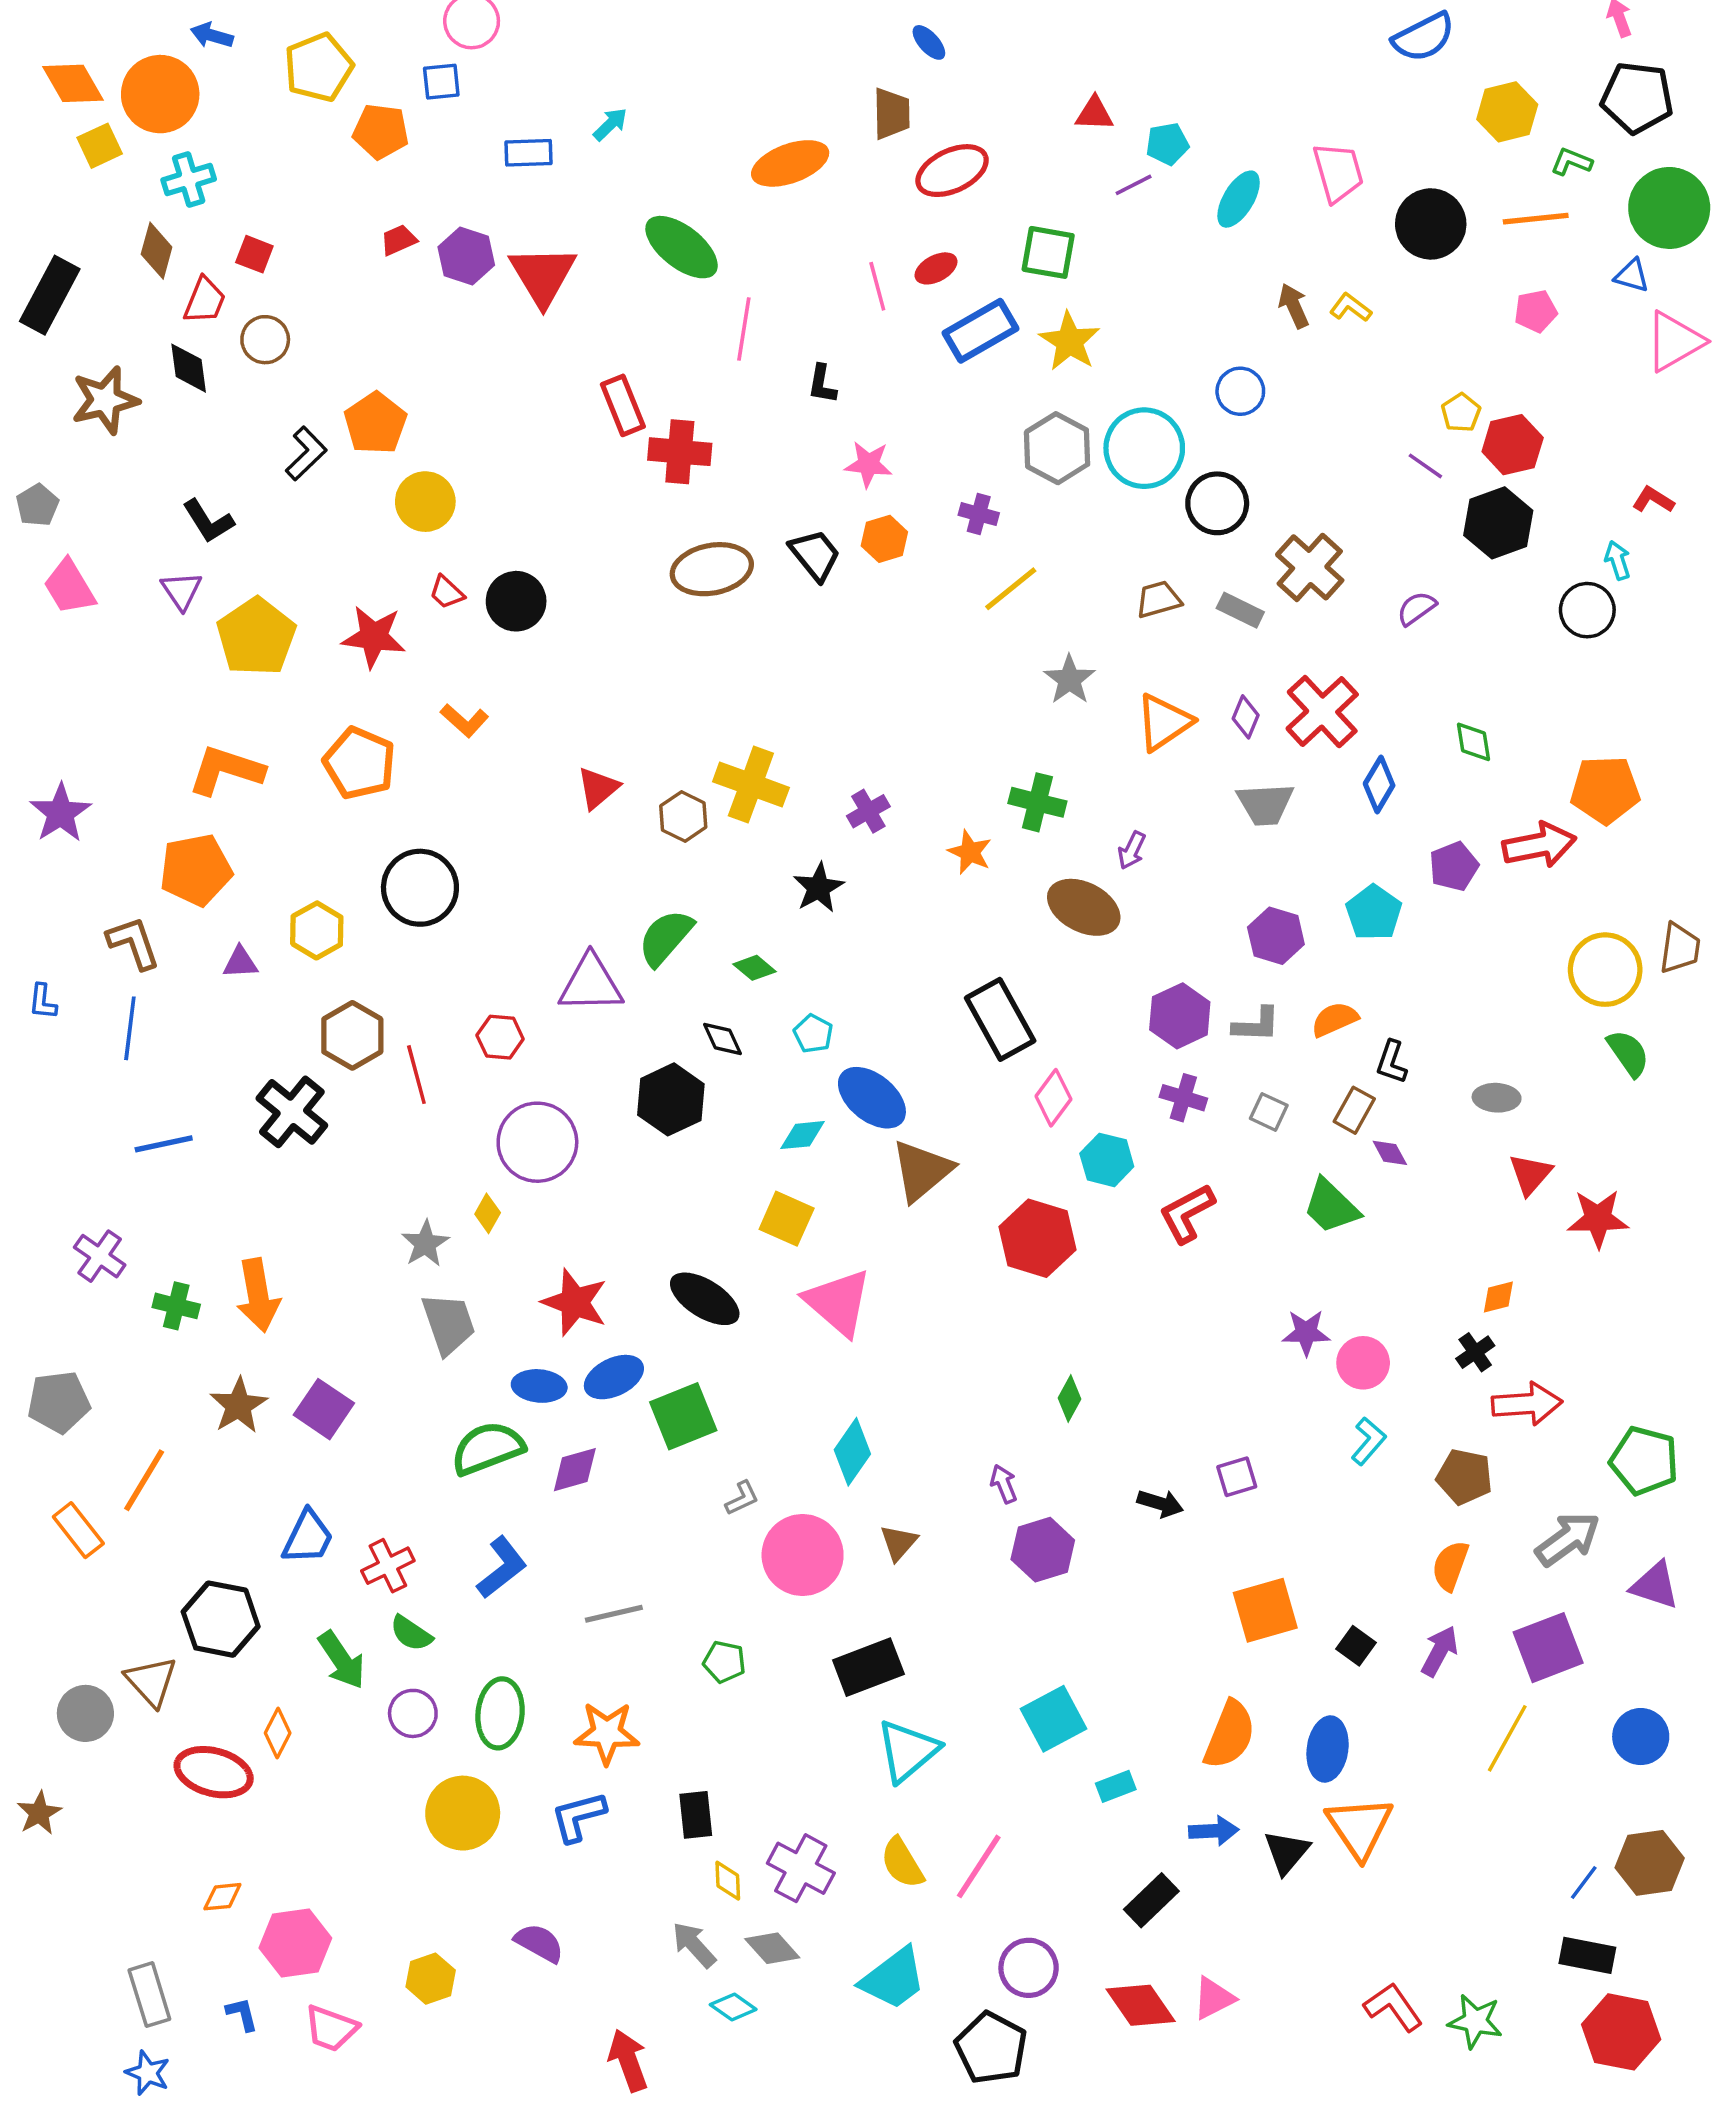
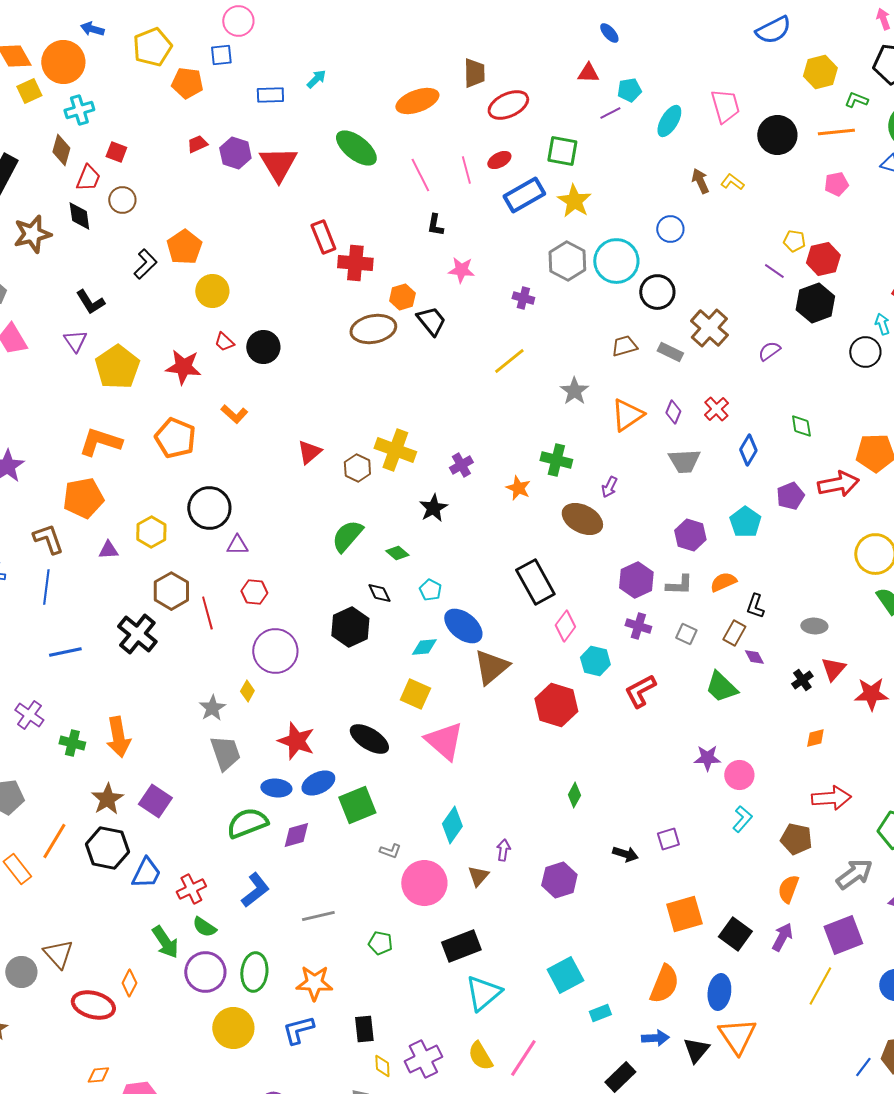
blue ellipse: (929, 42) -> (609, 33), moved
pink line: (744, 329) -> (420, 175), moved, turned -36
yellow pentagon: (1461, 413) -> (794, 241), turned -30
orange hexagon: (884, 539) -> (402, 297), moved
yellow line: (1011, 589) -> (509, 361), moved
red cross: (1322, 712) -> (716, 409), size x0.6
purple triangle: (591, 984) -> (237, 545), moved, size x0.6
black cross: (1475, 1352) -> (802, 680), moved
purple arrow: (1004, 1484) -> (503, 850), moved, turned 30
gray L-shape: (742, 1498) -> (390, 851), turned 45
black hexagon: (221, 1619) -> (107, 848), moved
black square: (1356, 1646) -> (735, 934), size x1.5
purple circle: (413, 1713) -> (205, 972), size x1.5
purple cross: (801, 1868) -> (423, 1059), turned 36

